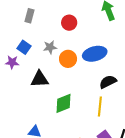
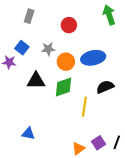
green diamond: (63, 103) -> (64, 87), moved
yellow line: (100, 106) -> (84, 107), moved

